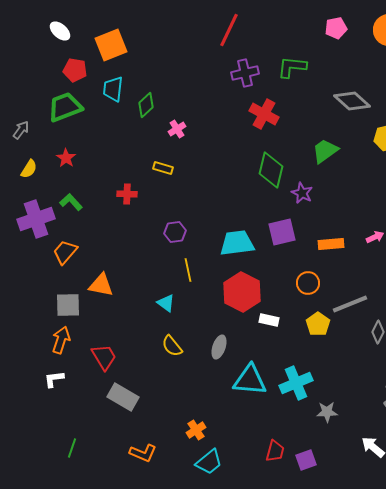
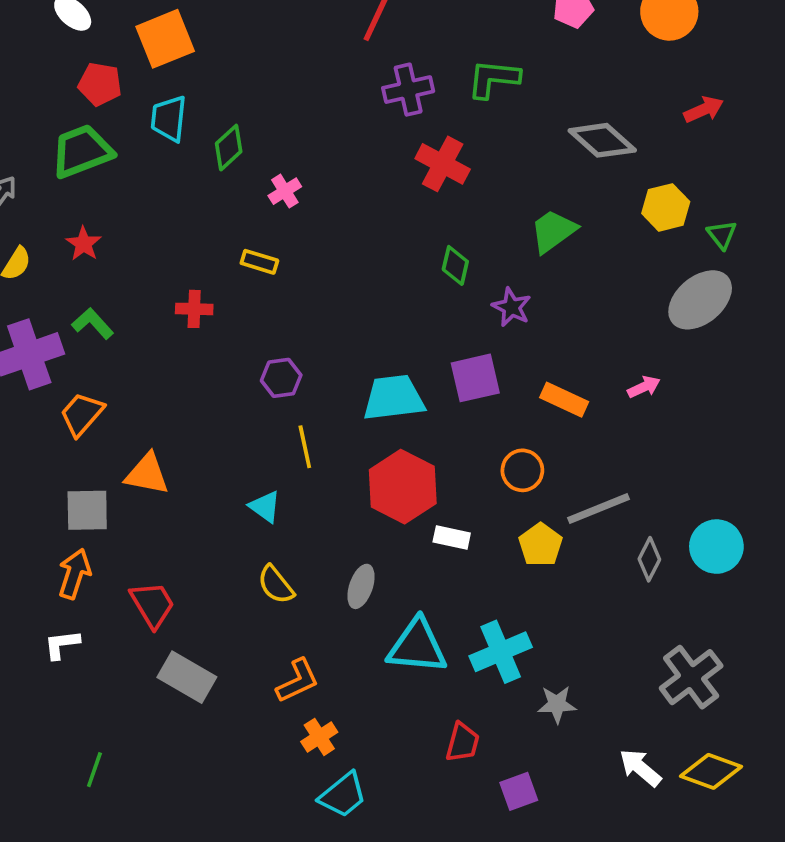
green diamond: (271, 170) -> (455, 265), size x0.6
orange rectangle: (331, 244) -> (564, 400), turned 30
red trapezoid: (275, 451) -> (463, 742), moved
orange L-shape: (143, 453) -> (298, 681), moved, turned -48

